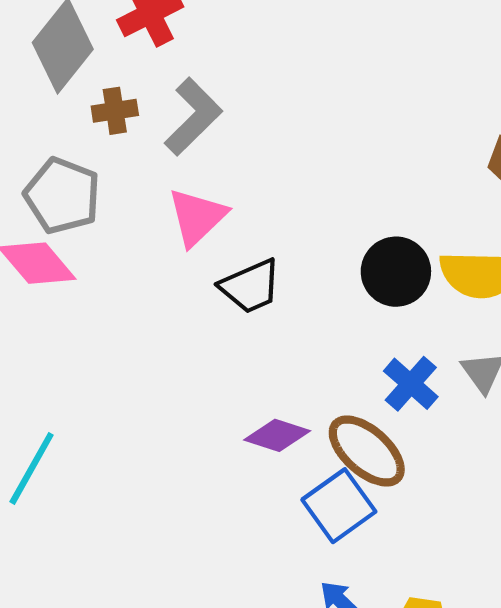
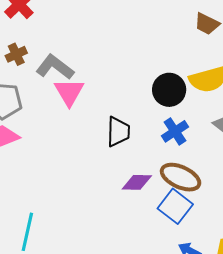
gray L-shape: (193, 117) -> (55, 67), moved, turned -81
black trapezoid: (250, 286) -> (118, 132), moved, turned -48
blue cross: (411, 384) -> (175, 131), moved, turned 32

